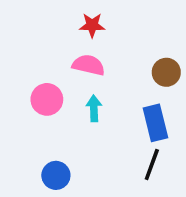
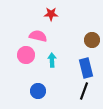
pink semicircle: (88, 65) -> (38, 36), moved
blue circle: (56, 175) -> (38, 91), moved

